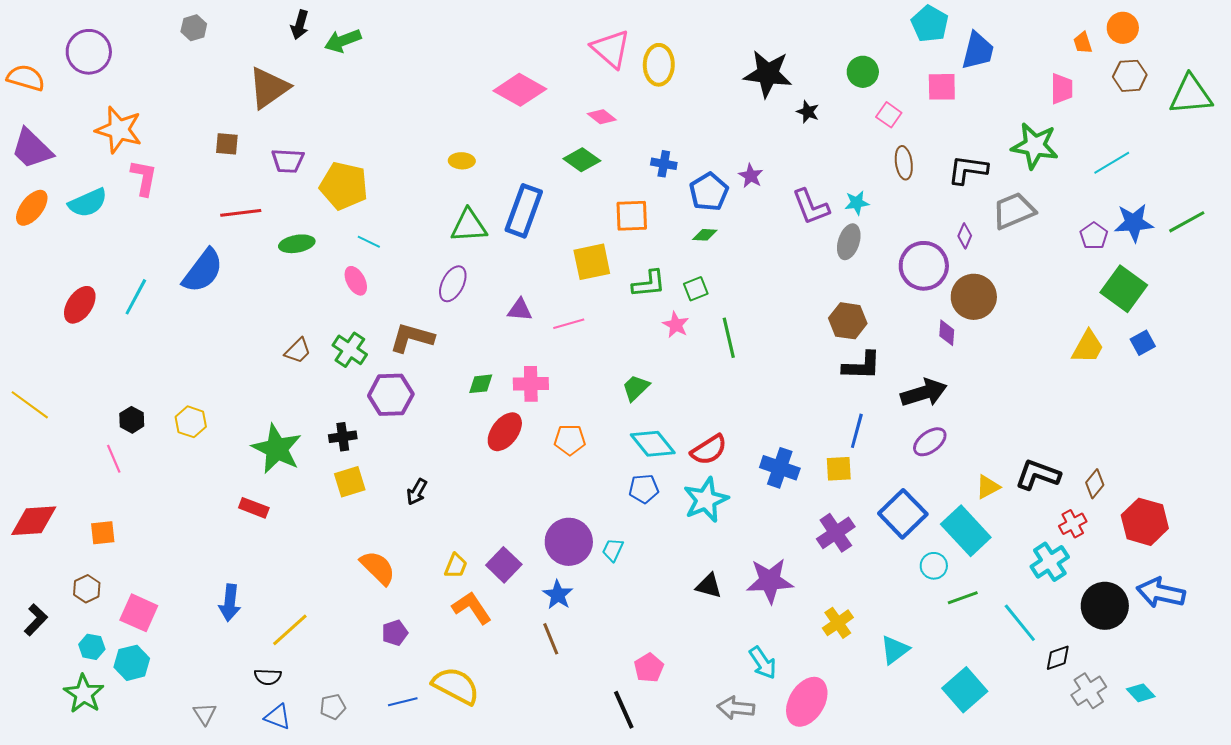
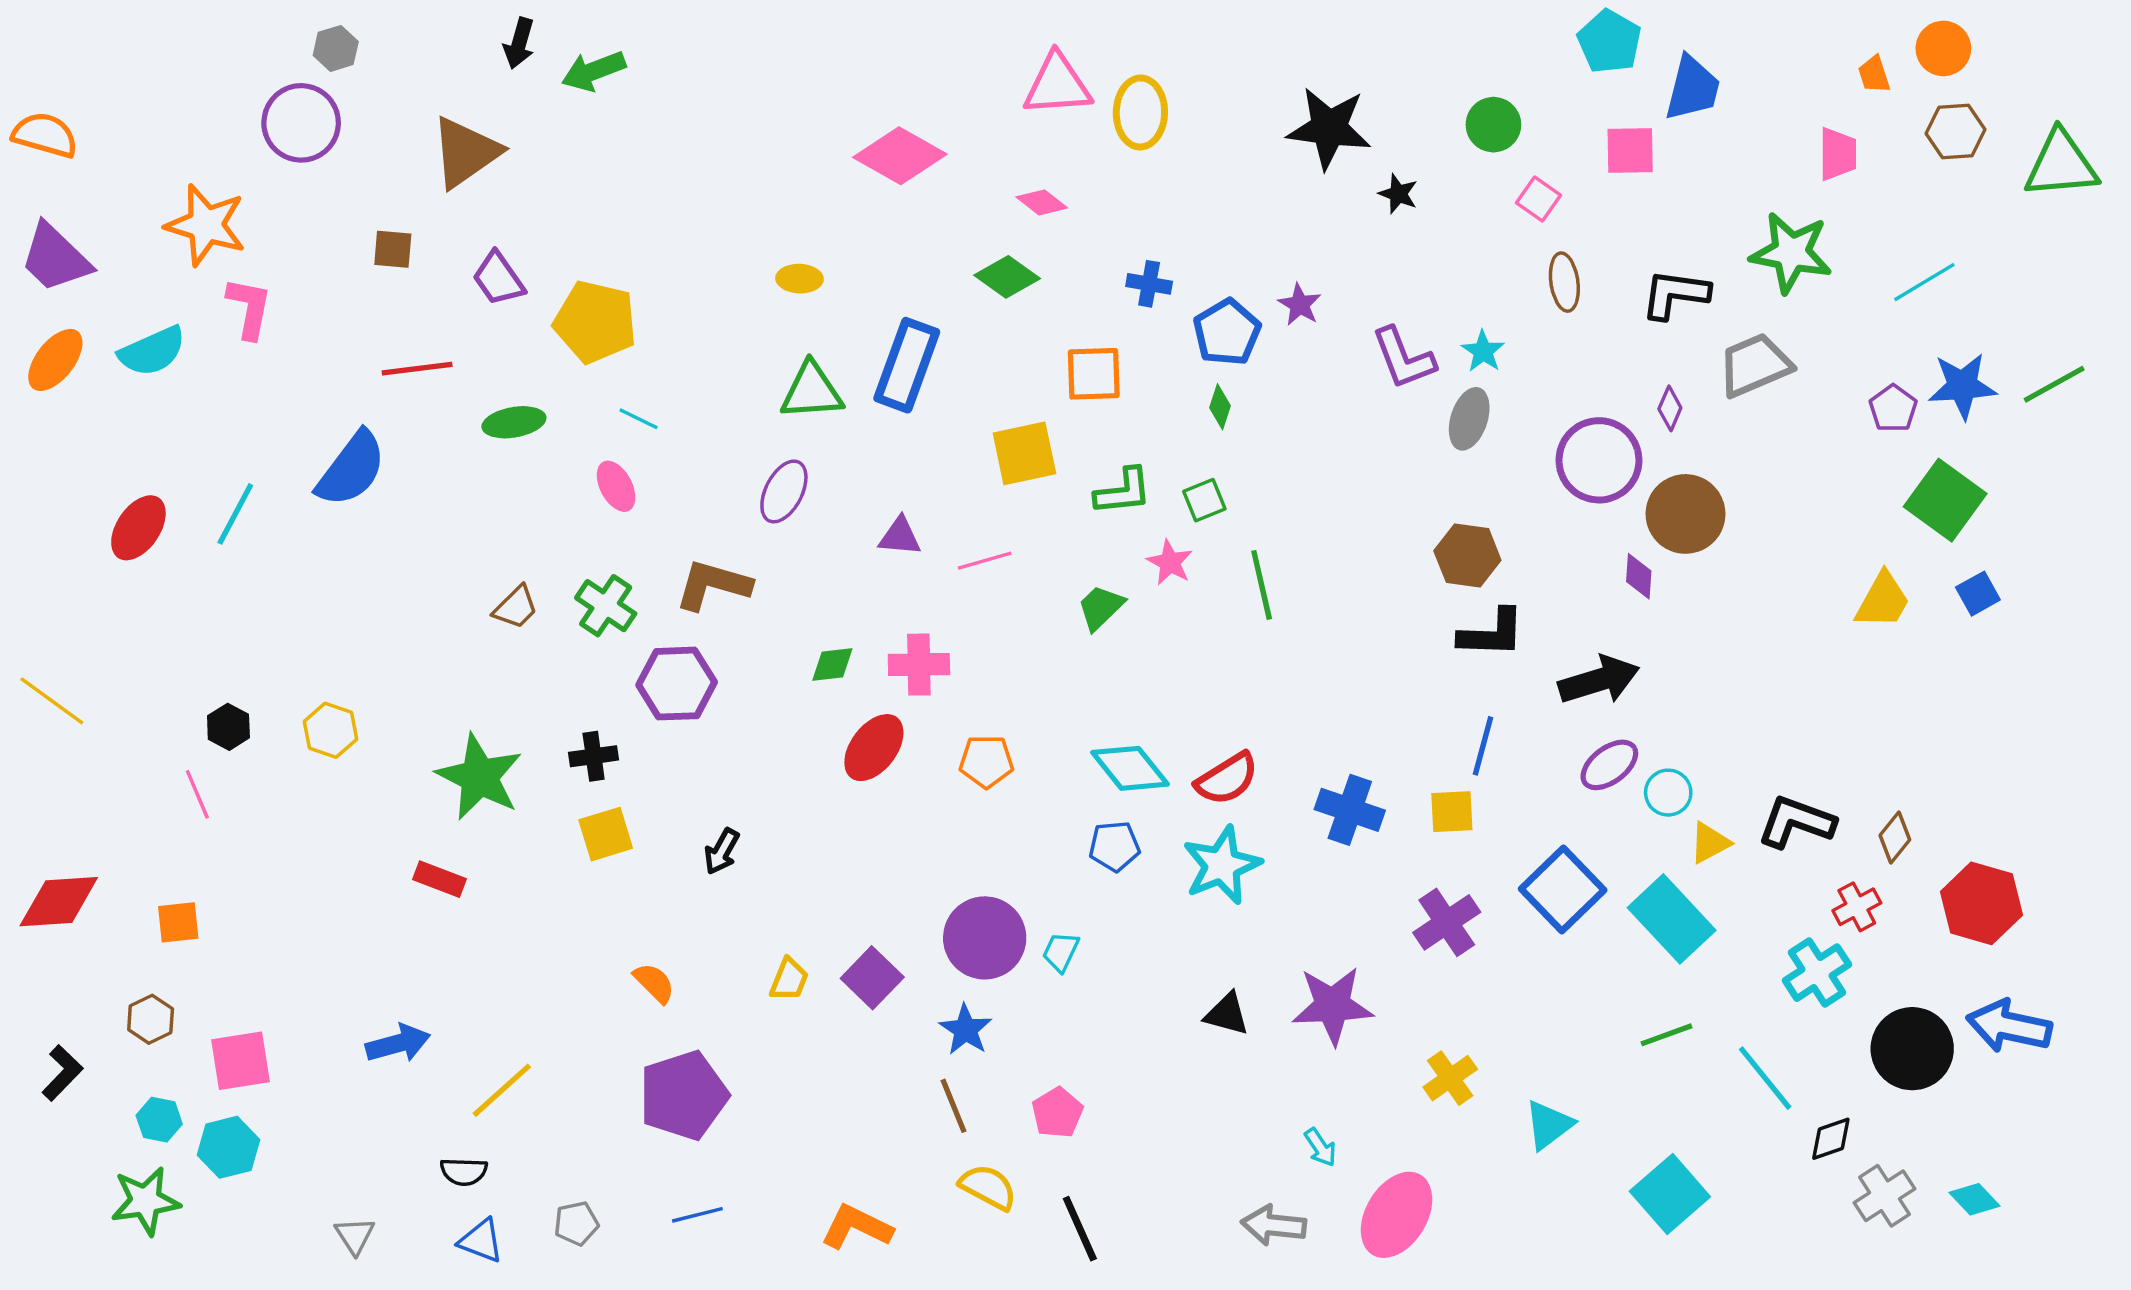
pink triangle: (611, 49) -> (1057, 85), turned -45
purple circle: (89, 52) -> (301, 123), moved
purple trapezoid: (288, 161) -> (498, 279), turned 52
cyan star: (857, 203) -> (1483, 351), turned -30
green diamond: (705, 235) -> (1220, 407), turned -75
green trapezoid: (636, 388) -> (1101, 607), moved
cyan circle: (934, 566) -> (1668, 793), moved
orange semicircle: (378, 568) -> (654, 983), size x0.7
blue arrow: (230, 603) -> (398, 1043), turned -111
orange L-shape: (472, 608) -> (857, 1227), moved, turned -30
pink square: (139, 613) -> (241, 1061), turned -33
purple pentagon: (395, 633) -> (684, 1095), size x2.0
cyan arrow: (763, 663) -> (1320, 1147), size x0.7
pink pentagon: (649, 668) -> (1057, 1113), moved
yellow semicircle: (456, 686) -> (988, 1187), moved, size x0.7
green star: (84, 694) -> (145, 1201), turned 30

